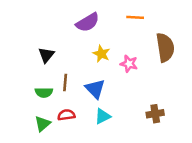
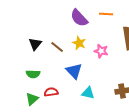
purple semicircle: (88, 22) -> (79, 18), moved, turned 78
brown line: (65, 82) -> (57, 47), moved, turned -56
cyan triangle: (103, 116) -> (88, 93), moved, turned 40

